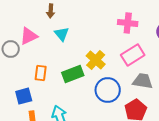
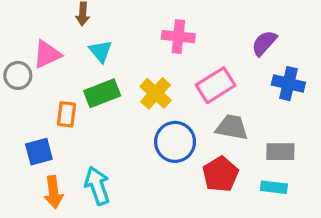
pink cross: (128, 23) -> (178, 37), moved
green rectangle: (73, 74) -> (102, 93), moved

